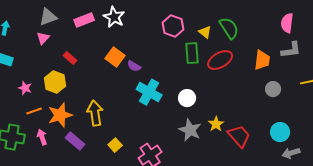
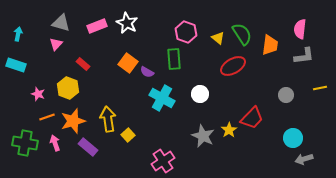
gray triangle: (48, 17) -> (61, 23), turned 36
green rectangle: (192, 53) -> (174, 59), moved
orange trapezoid: (262, 60) -> (270, 45), moved
white circle: (187, 98) -> (200, 94), moved
red trapezoid: (239, 136) -> (252, 118), moved, turned 85
yellow square: (115, 145) -> (128, 135), moved

